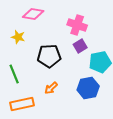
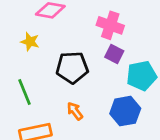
purple square: (80, 46) -> (114, 54), turned -32
orange arrow: (51, 88) -> (75, 111), turned 96

